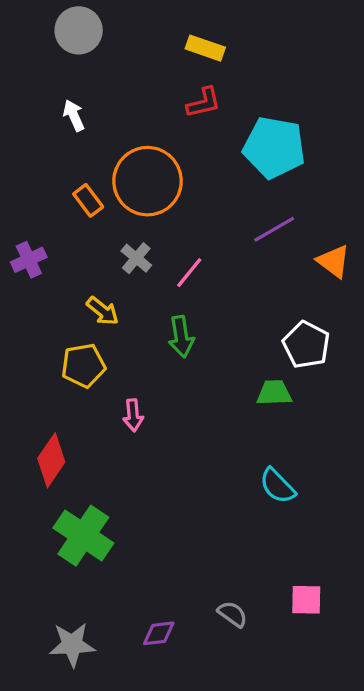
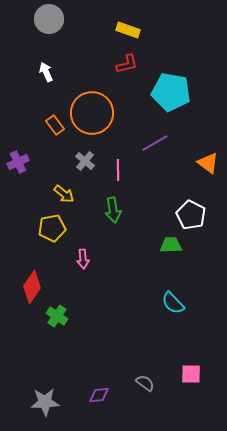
purple line: (274, 229) -> (155, 143), moved
pink line: (189, 273) -> (118, 170), turned -40
green cross: (83, 536) -> (57, 316), moved, size x0.6

